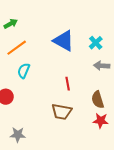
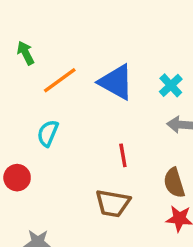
green arrow: (11, 24) -> (26, 53), turned -88
orange line: (17, 48) -> (60, 80), moved

